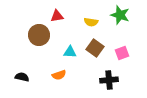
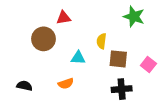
yellow semicircle: (91, 22) -> (102, 41), moved, turned 88
brown square: (95, 48) -> (118, 59), moved, turned -30
pink square: (122, 53) -> (148, 65), moved, turned -32

